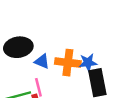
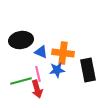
blue star: (88, 63) -> (57, 70), moved

